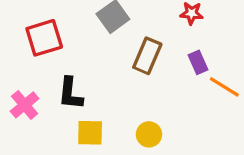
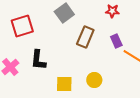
yellow square: (90, 133) -> (64, 84), moved
yellow circle: (149, 134) -> (94, 80), moved

